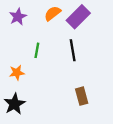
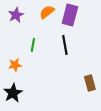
purple rectangle: (78, 17) -> (70, 15), turned -30
brown rectangle: (82, 96) -> (90, 83), moved

